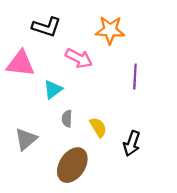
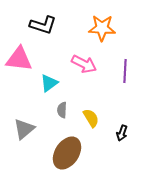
pink arrow: (79, 58) -> (84, 64), moved
black arrow: (132, 143) -> (122, 133), size x0.7

